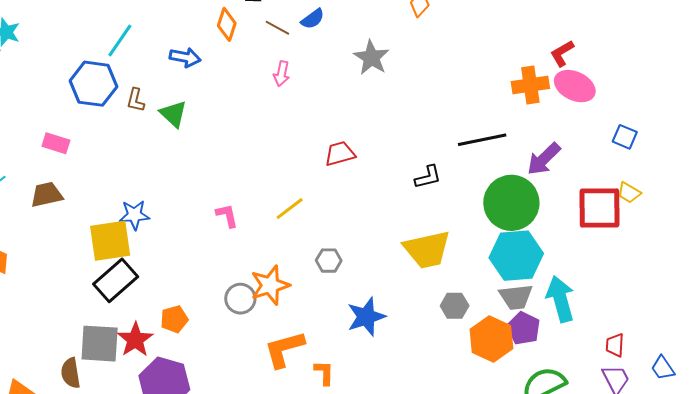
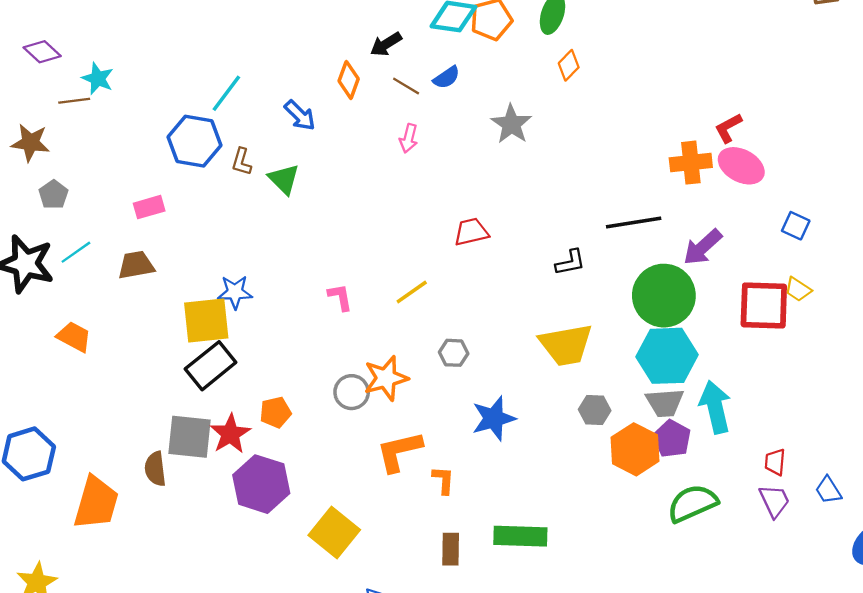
blue arrow: (185, 57) -> (300, 115), turned 32
pink rectangle: (56, 143) -> (149, 207), turned -36

